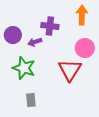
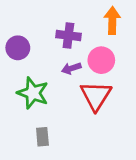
purple arrow: (35, 42) -> (71, 68), moved
pink circle: (85, 48) -> (101, 60), moved

